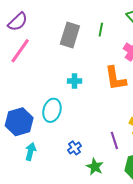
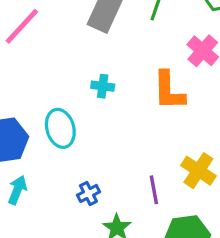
cyan ellipse: (52, 110) -> (60, 128), turned -40

